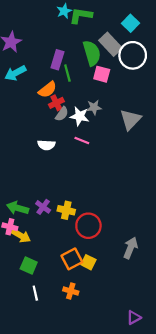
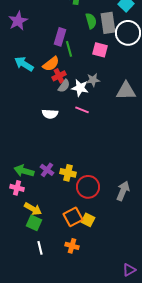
gray rectangle: (111, 44) -> (108, 23), turned 35
green semicircle: (92, 53) -> (91, 21), moved, size x0.7
cyan arrow: (15, 73) -> (24, 64), moved, turned 60
gray triangle: (130, 119) -> (126, 91), turned 45
yellow arrow: (21, 236) -> (33, 209), moved
gray arrow: (130, 248) -> (123, 191), moved

